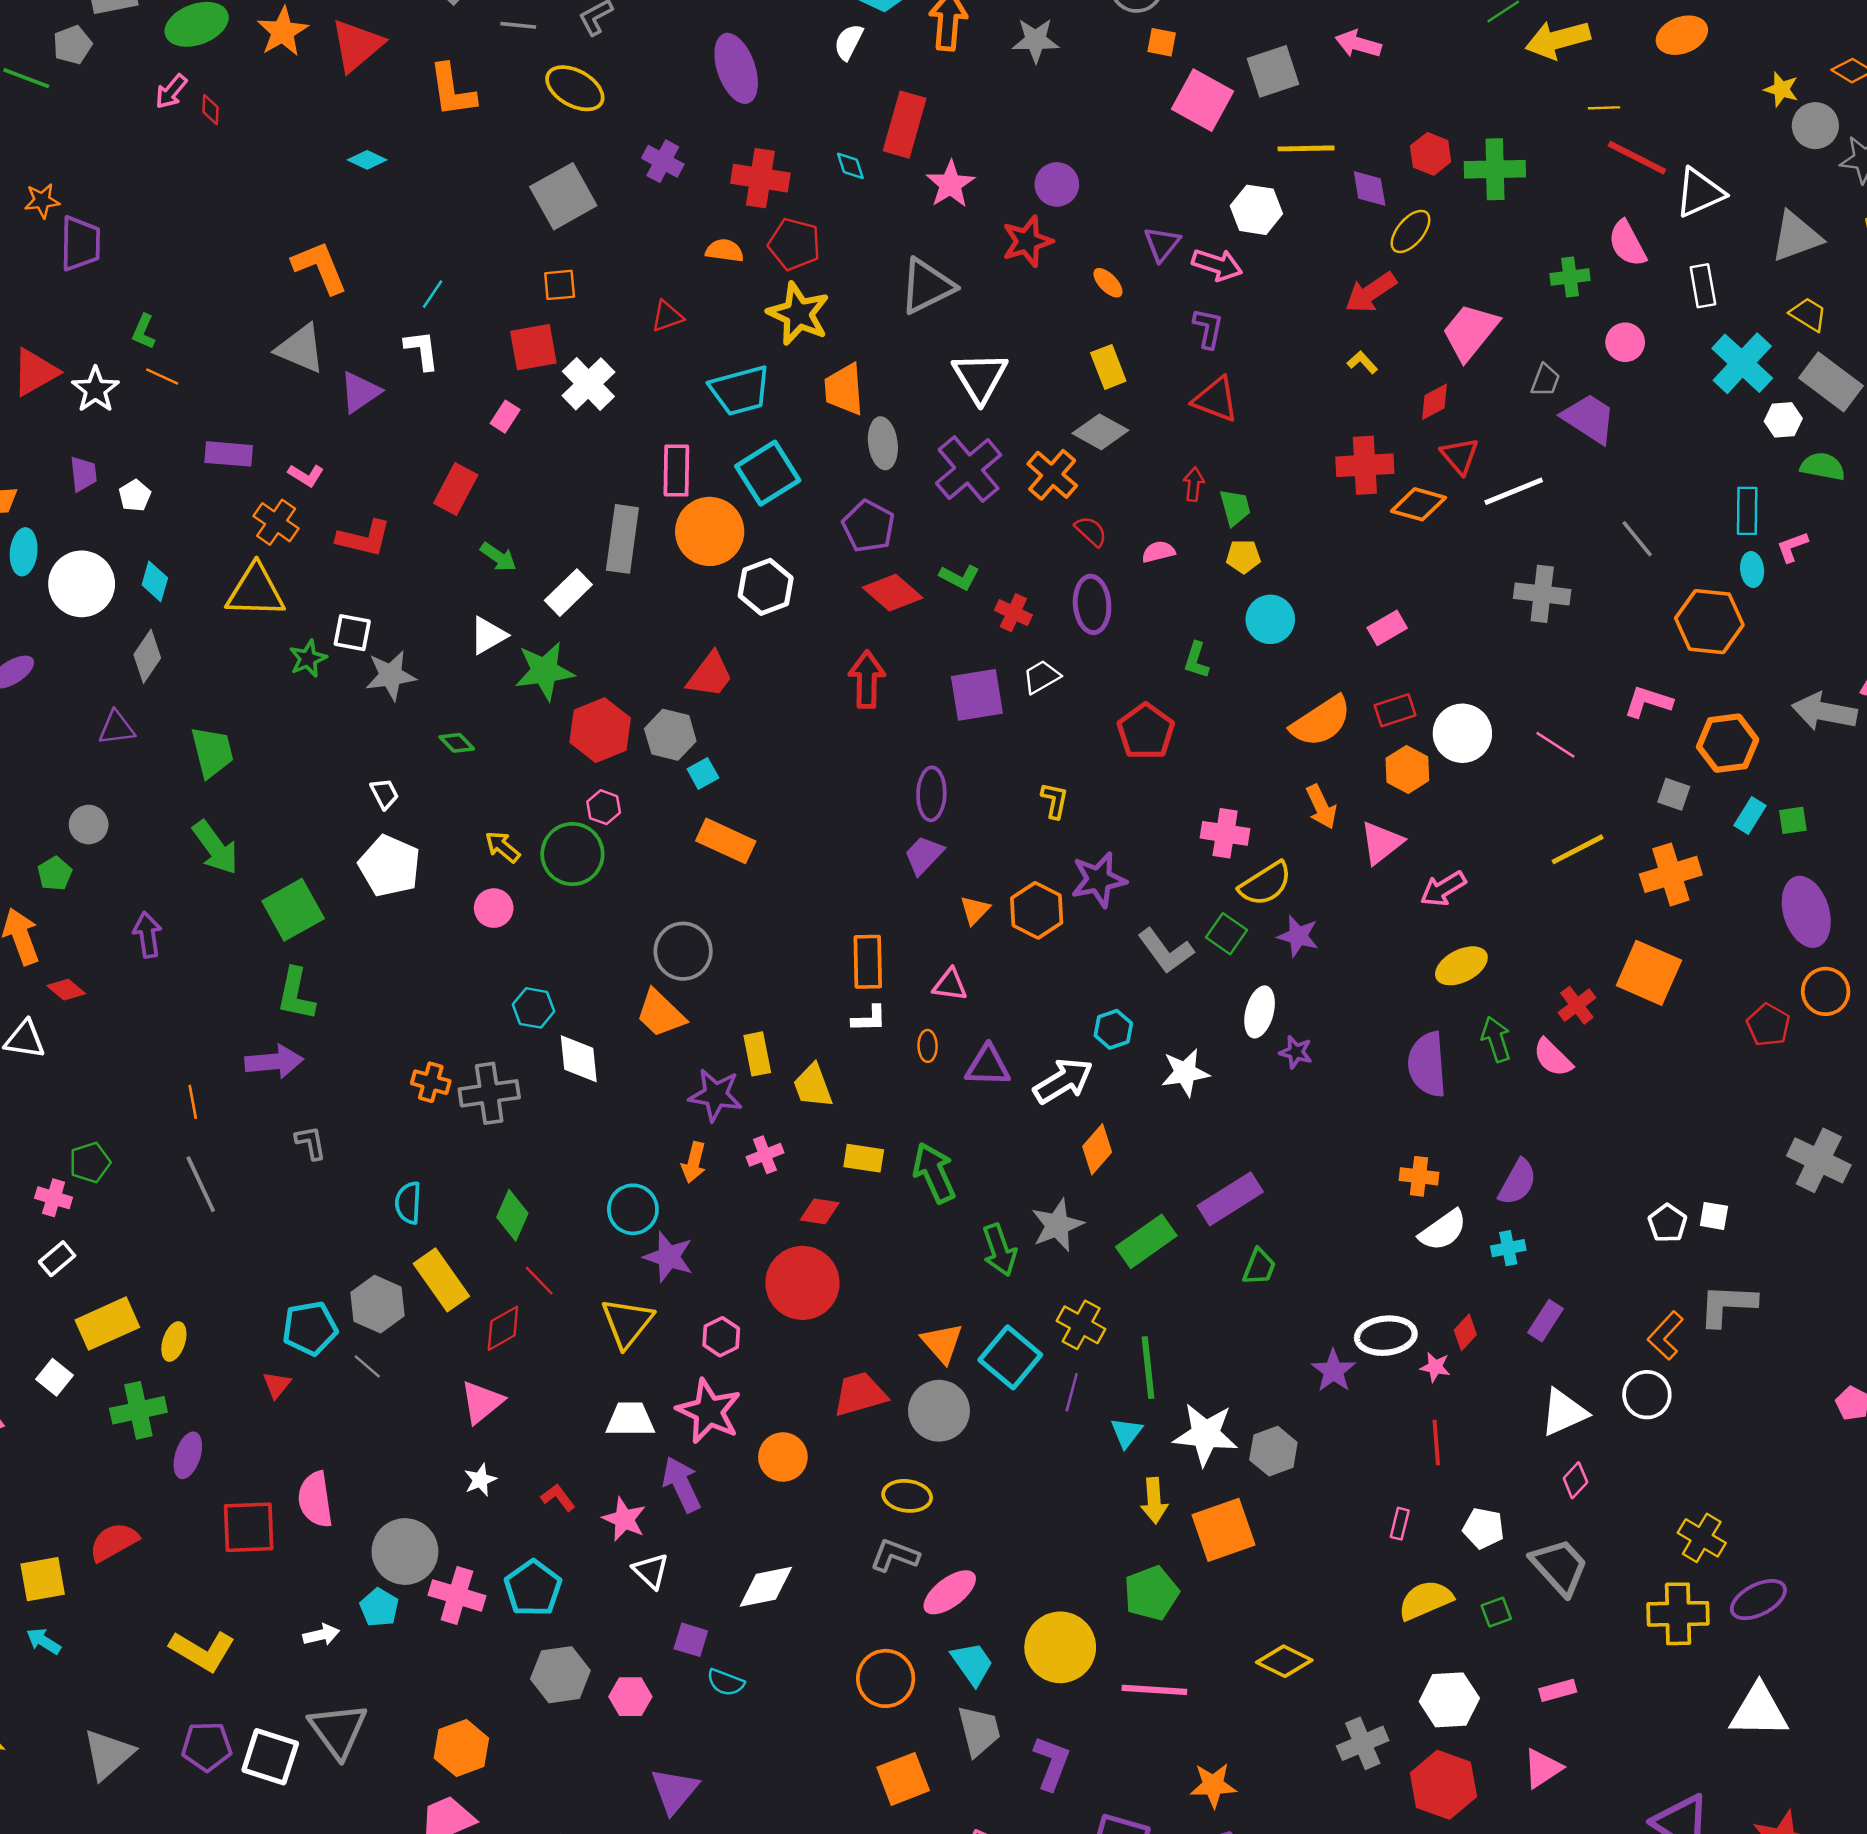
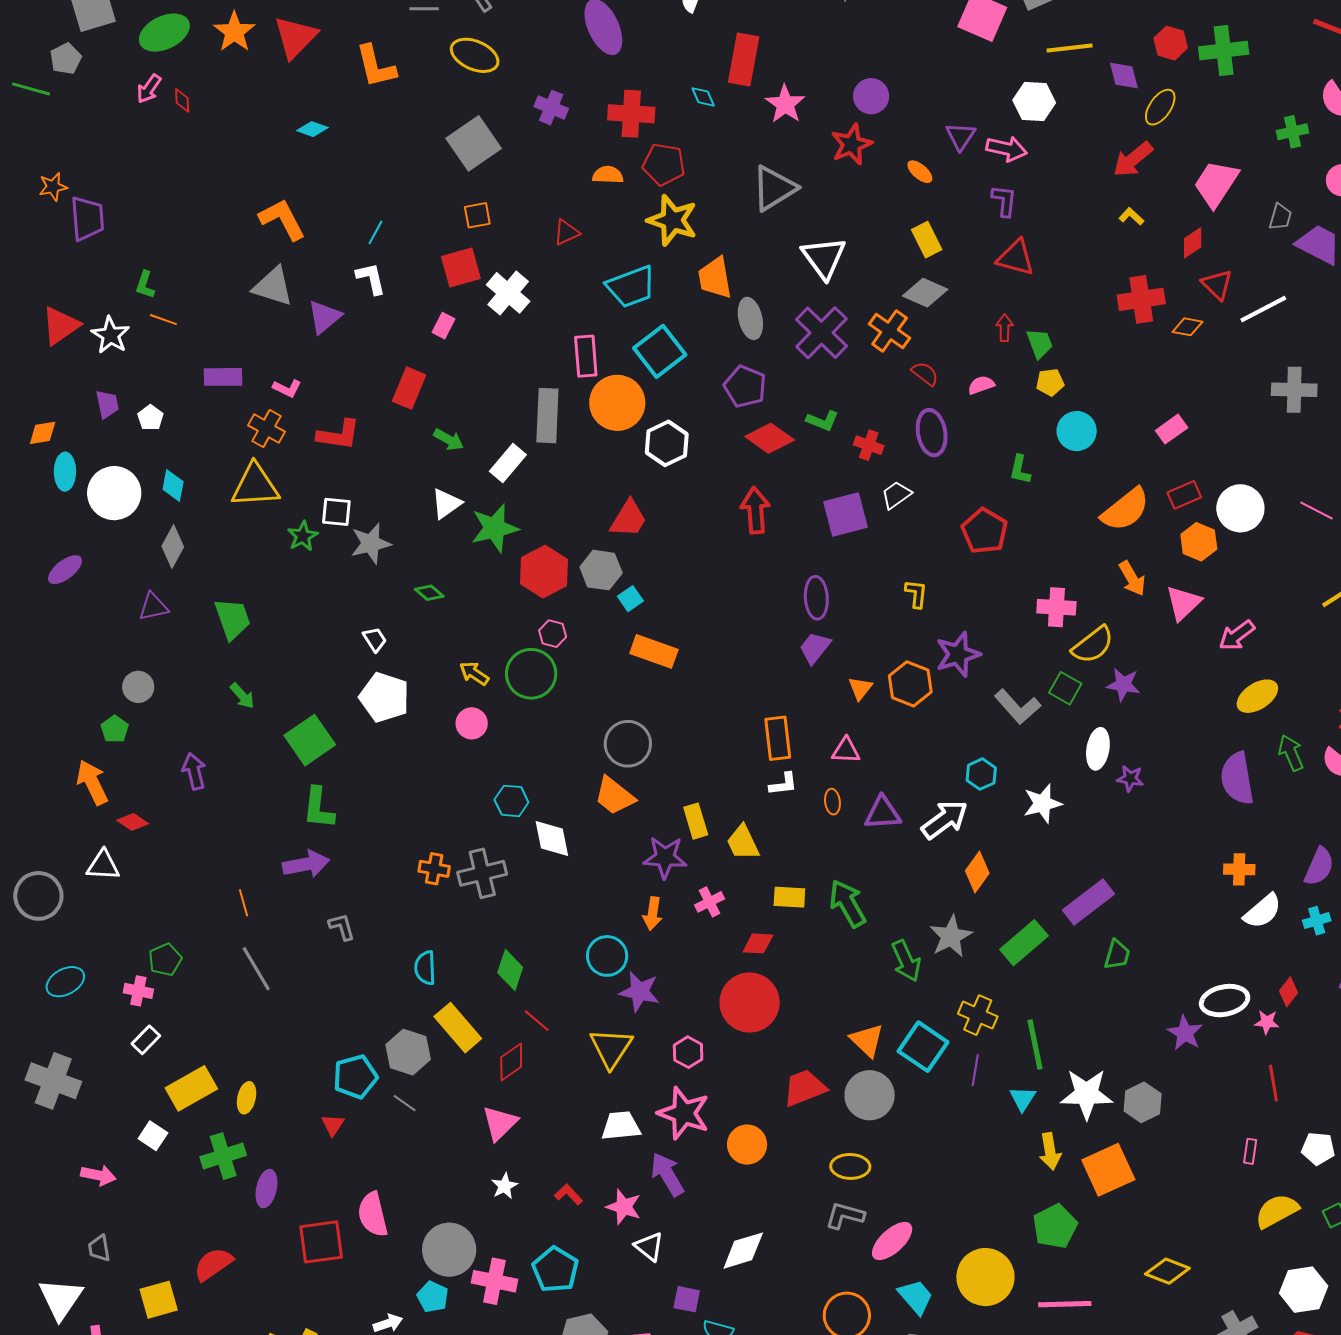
orange diamond: (1419, 504) -> (1188, 327), size x0.7
green arrow: (215, 848) -> (242, 696), size x0.6

